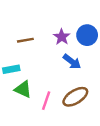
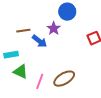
blue circle: (87, 35) -> (67, 12), moved
blue arrow: (72, 62) -> (39, 41), moved

